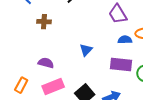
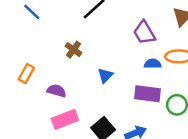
brown cross: (44, 22) -> (74, 50), moved, turned 32
orange rectangle: (21, 85) -> (26, 73), moved

